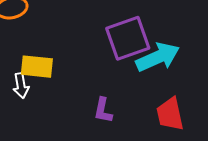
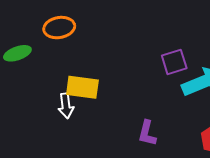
purple square: (128, 38) -> (174, 62), size x0.6

